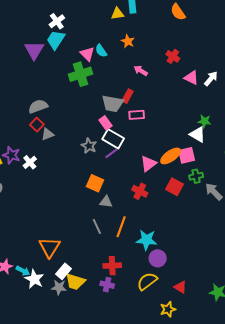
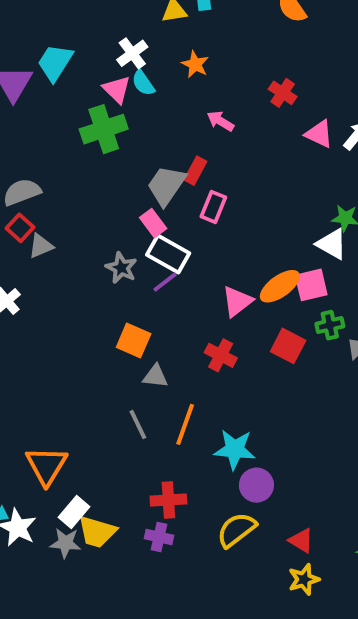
white cross: (57, 21) -> (132, 53), moved
gray trapezoid: (113, 104) -> (166, 185), turned 115
pink rectangle: (137, 115) -> (213, 207), turned -63
yellow star: (168, 309) -> (304, 579), moved

